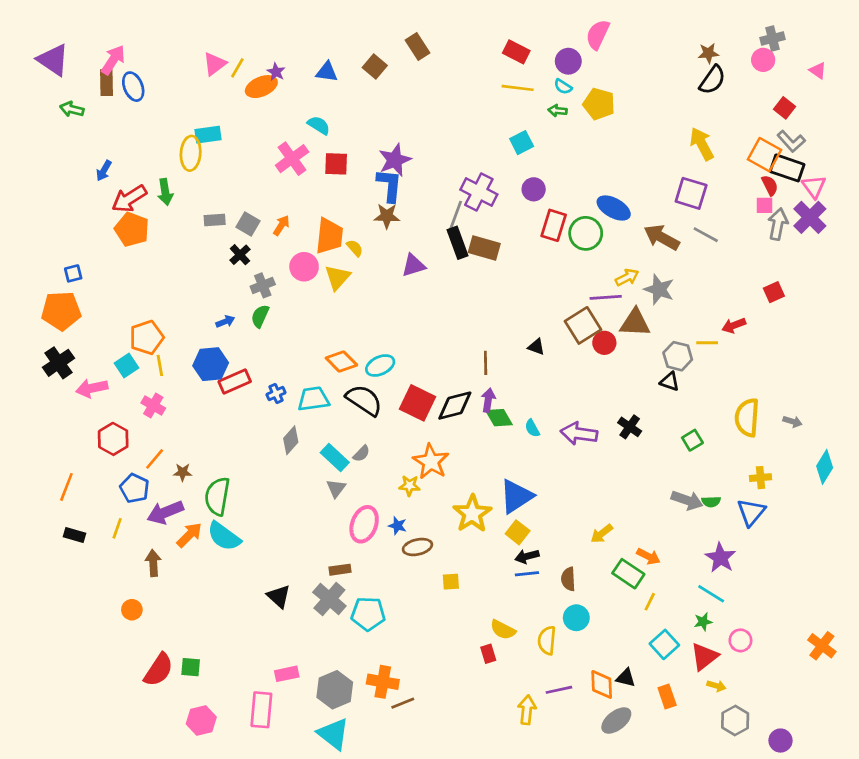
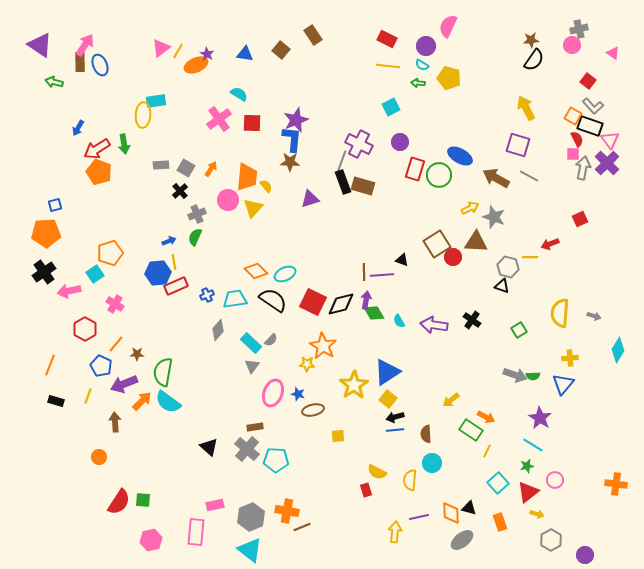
orange square: (764, 155) -> (573, 116), size x0.7
purple line: (606, 297) -> (382, 275), moved
yellow line: (160, 365) -> (174, 262), moved
orange cross: (822, 646) -> (616, 484), turned -30

